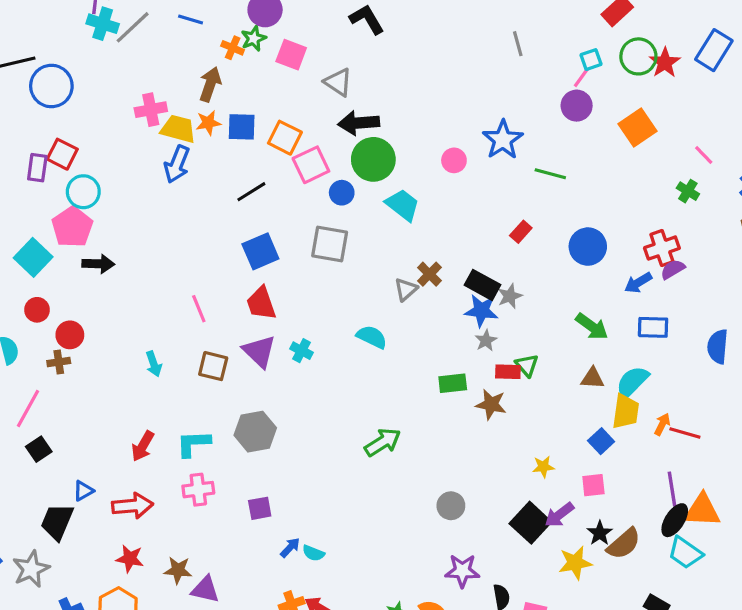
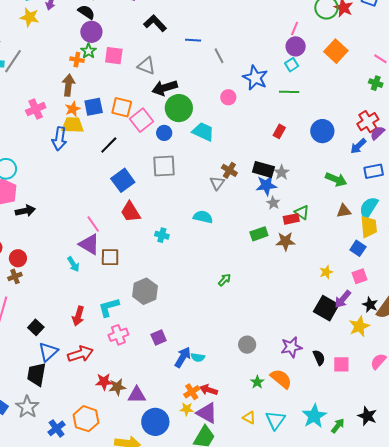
blue line: (191, 20) -> (193, 40), moved
gray line: (518, 44) -> (219, 56), moved
cyan square: (591, 60) -> (292, 65), moved
yellow trapezoid: (178, 129) -> (73, 125), moved
purple triangle: (259, 351) -> (89, 244), moved
green arrow: (383, 442) -> (224, 280), size x0.6
black square: (39, 449) -> (36, 327), moved
blue triangle: (83, 491) -> (48, 352), size x1.5
gray circle: (451, 506) -> (247, 345), moved
blue arrow: (290, 547) -> (183, 357), size x1.5
red star: (130, 559) -> (104, 382), moved

